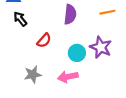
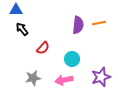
purple semicircle: (70, 14) -> (78, 25), moved
purple star: (101, 47) -> (101, 77), moved, turned 30

